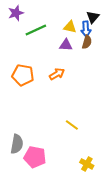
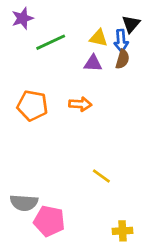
orange arrow: (57, 74) -> (80, 104), turned 35
gray semicircle: (17, 144) -> (24, 203), turned 84
yellow cross: (87, 164) -> (122, 231), turned -32

